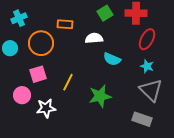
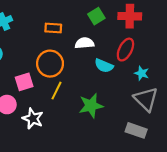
red ellipse: (147, 39) -> (125, 50), moved
orange circle: (41, 43) -> (50, 64), moved
white star: (46, 108) -> (33, 119), turned 30

